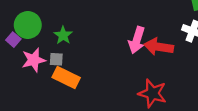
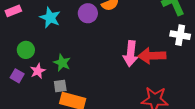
green circle: (28, 25) -> (26, 50), moved, size x0.7
pink star: (34, 60) -> (38, 71), moved, size x0.7

